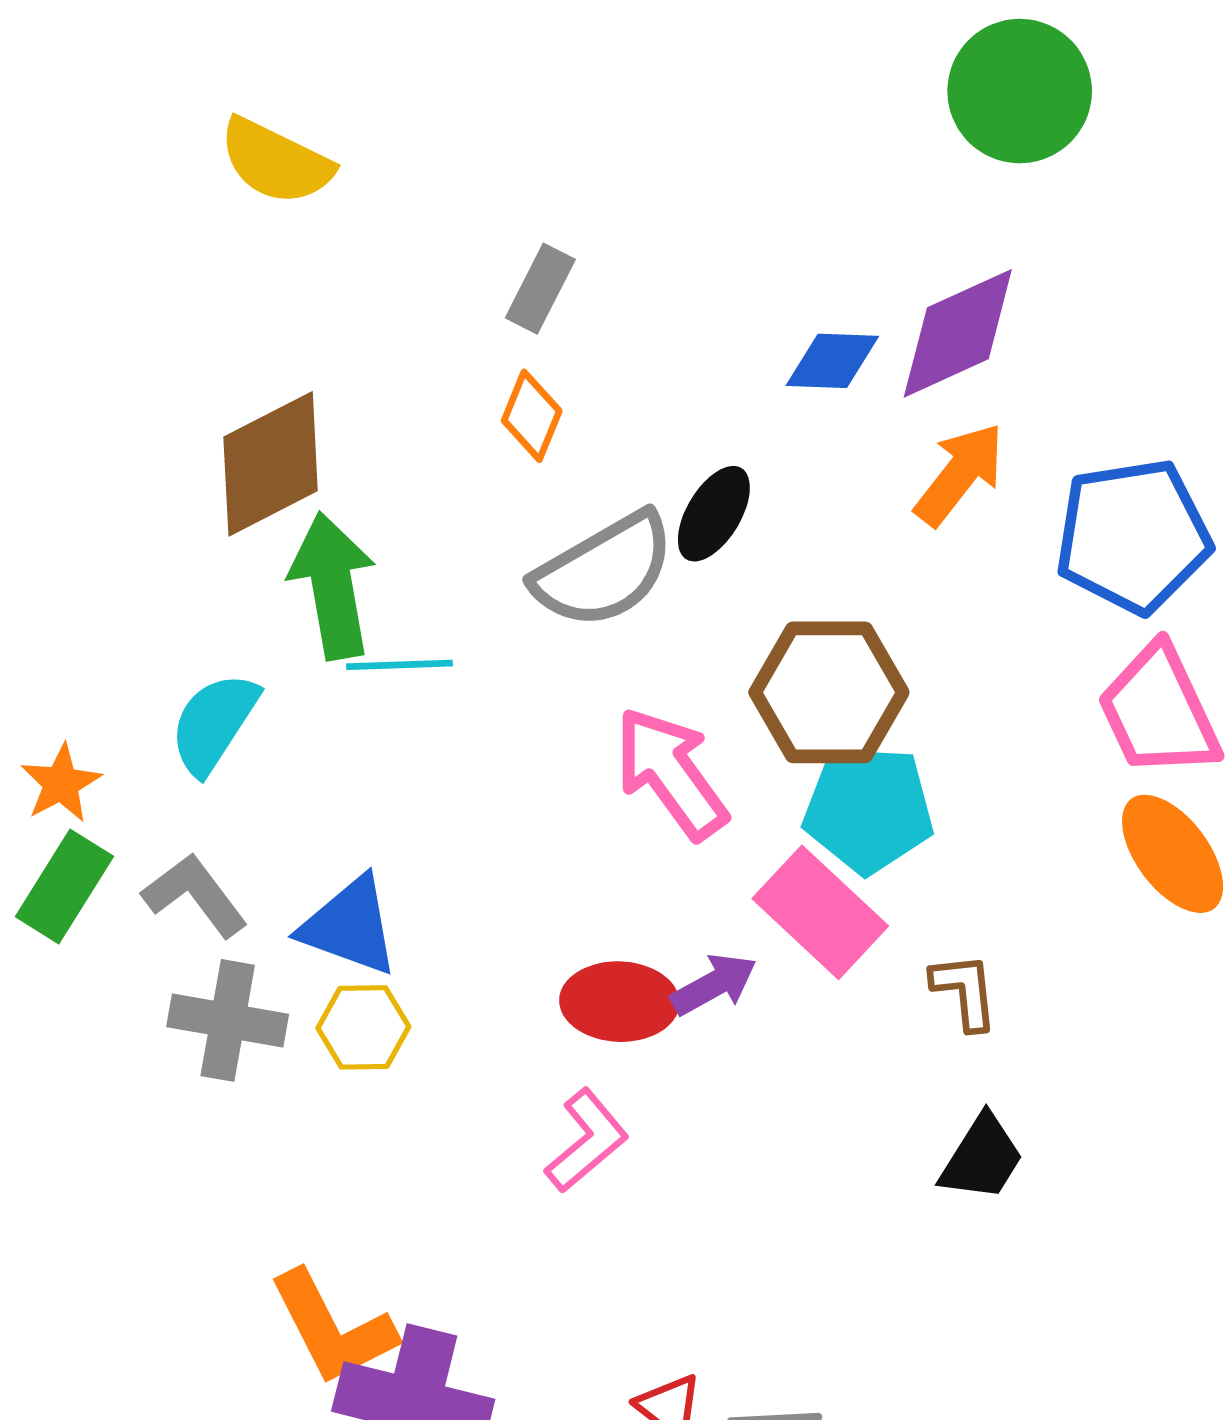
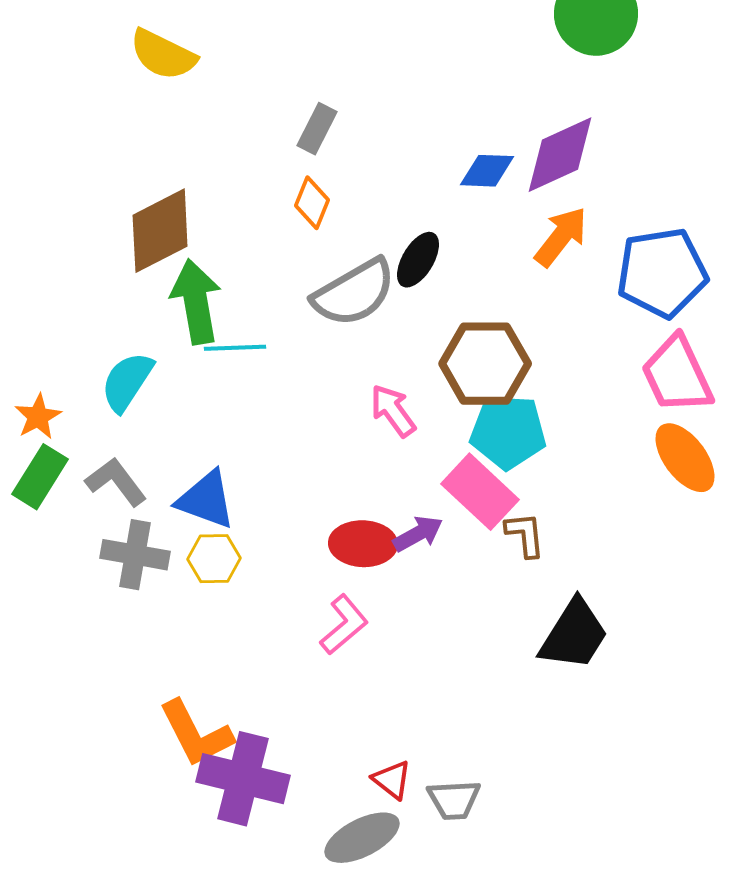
pink arrow: (671, 773) -> (393, 411), size x0.7
brown L-shape: (965, 991) -> (525, 535), moved
black trapezoid: (982, 1158) -> (574, 635), size x1.4

